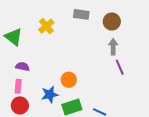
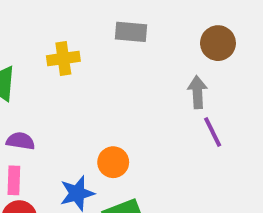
brown circle: (112, 22) -> (218, 43), moved
yellow cross: (46, 26) -> (63, 58), turned 35

